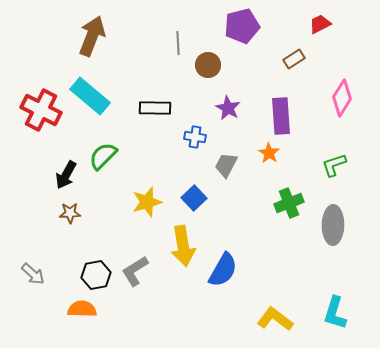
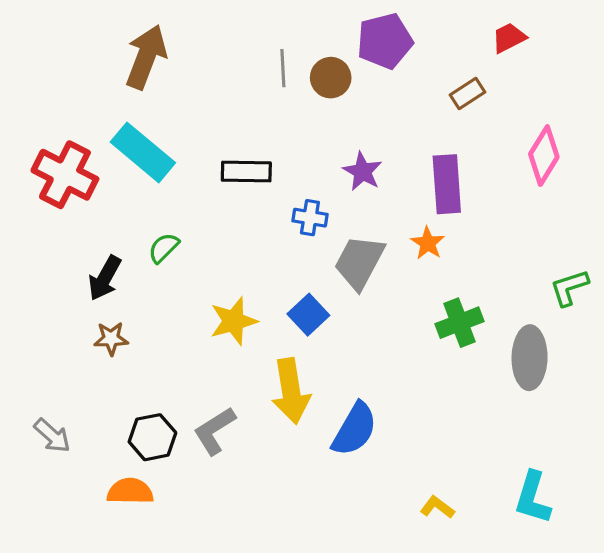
brown circle: (208, 65) -> (331, 78), moved
green semicircle: (103, 156) -> (164, 248), size x0.7
gray trapezoid: (226, 165) -> (359, 262), size x1.4
green L-shape: (334, 165) -> (569, 288), moved
yellow L-shape: (275, 319) -> (437, 507), size x0.6

